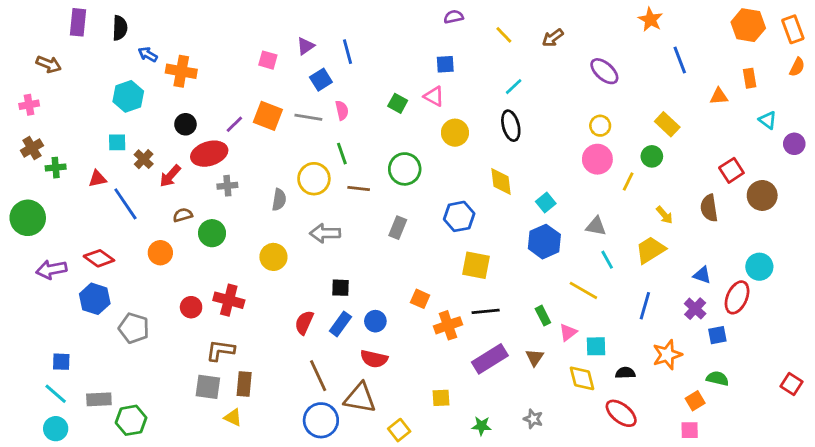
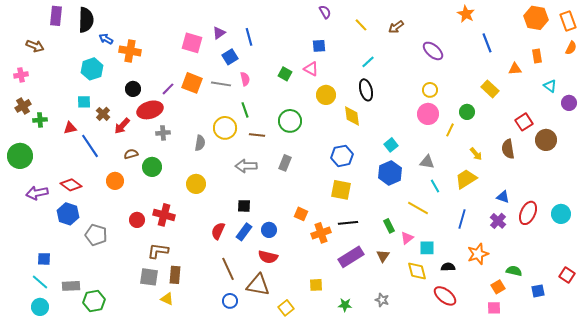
purple semicircle: (454, 17) -> (325, 12), turned 72
black semicircle: (120, 28) -> (86, 20), size x1.4
pink square: (268, 60) -> (192, 43), size x1.5
yellow rectangle: (667, 124) -> (490, 89), moved
yellow diamond: (501, 182) -> (352, 116), moved
blue hexagon: (459, 216) -> (342, 156), moved
gray arrow: (325, 233) -> (246, 166), moved
cyan circle: (759, 267) -> (561, 214), moved
blue square: (717, 335) -> (538, 291), moved
blue circle: (321, 420) -> (230, 301), size x0.6

